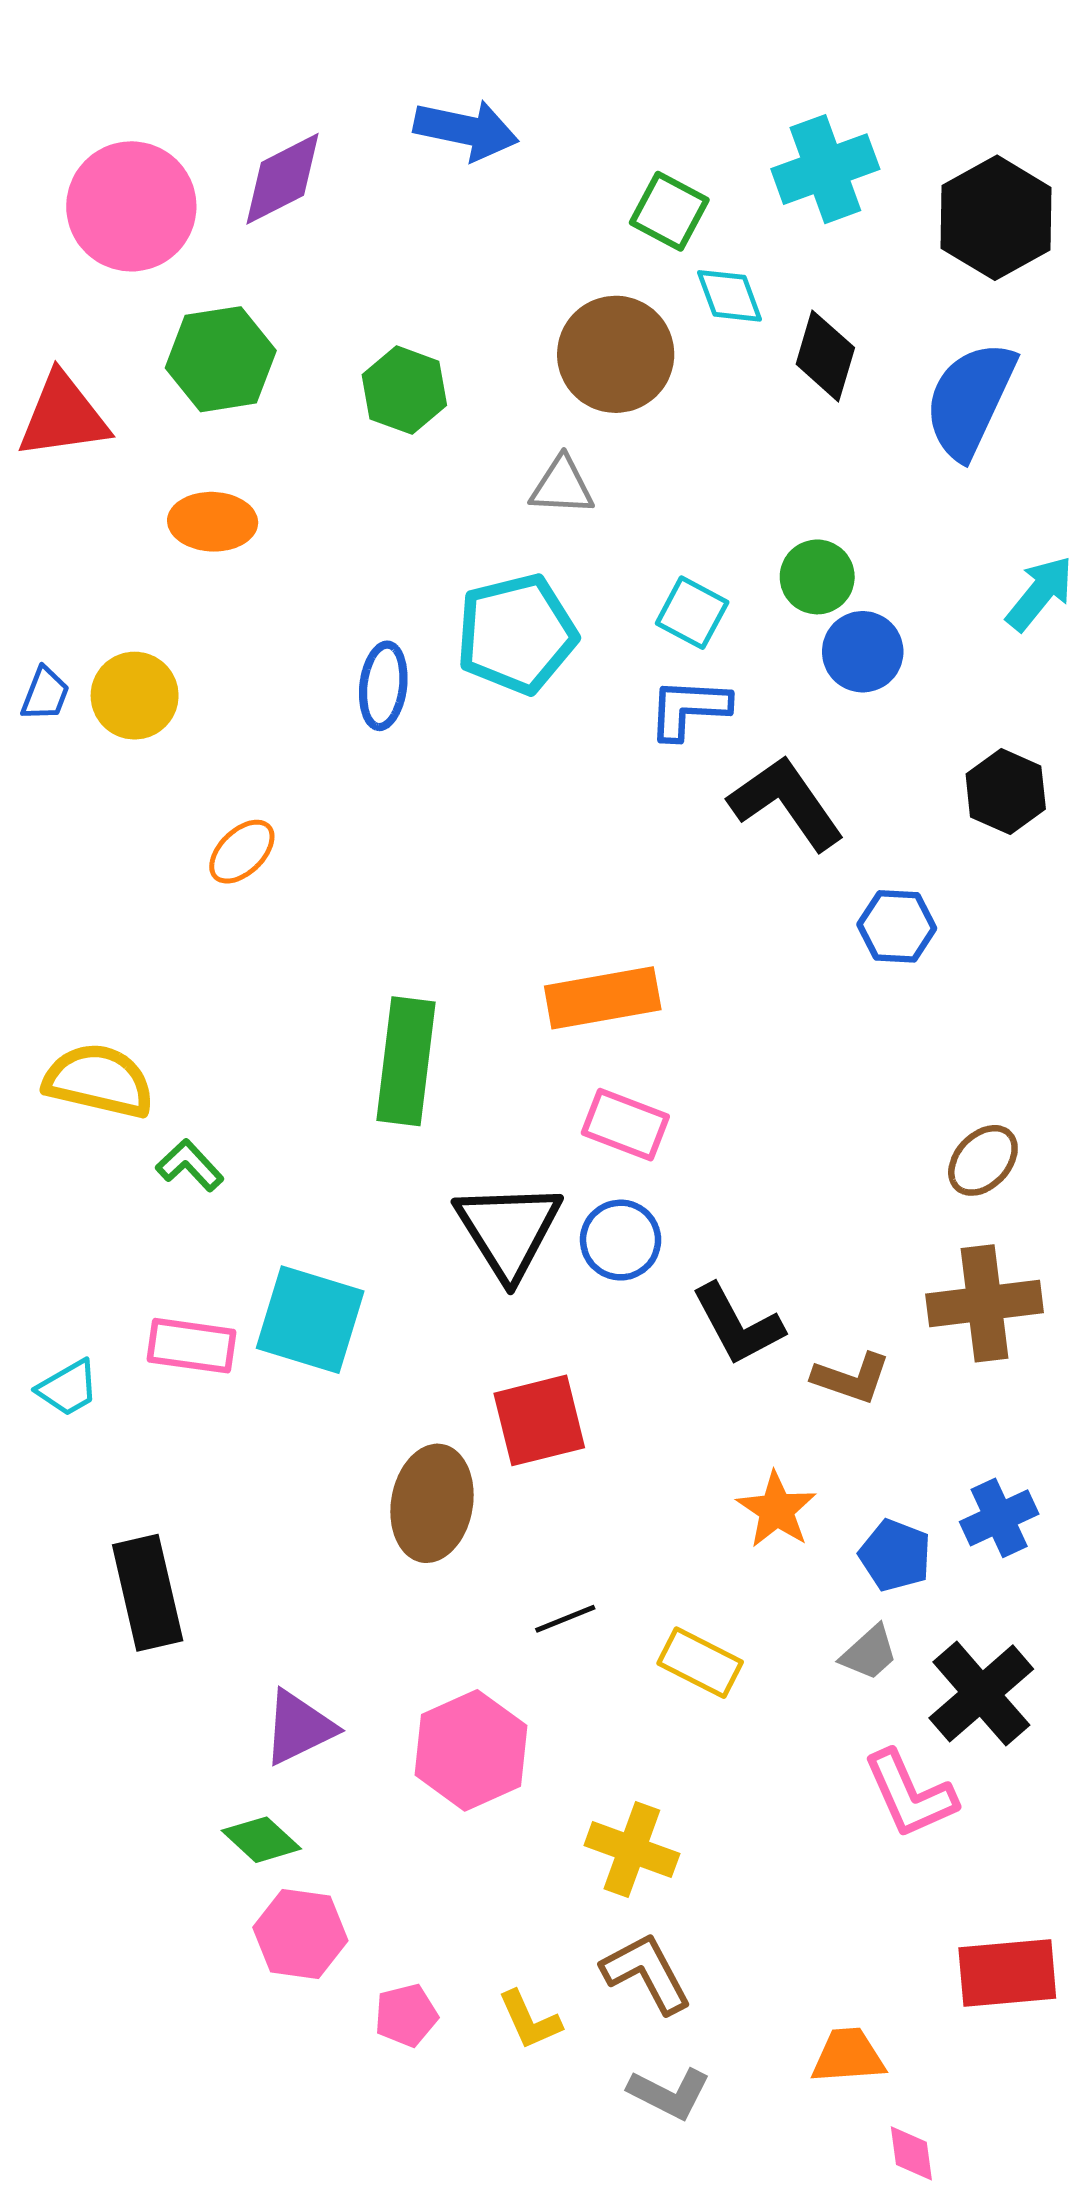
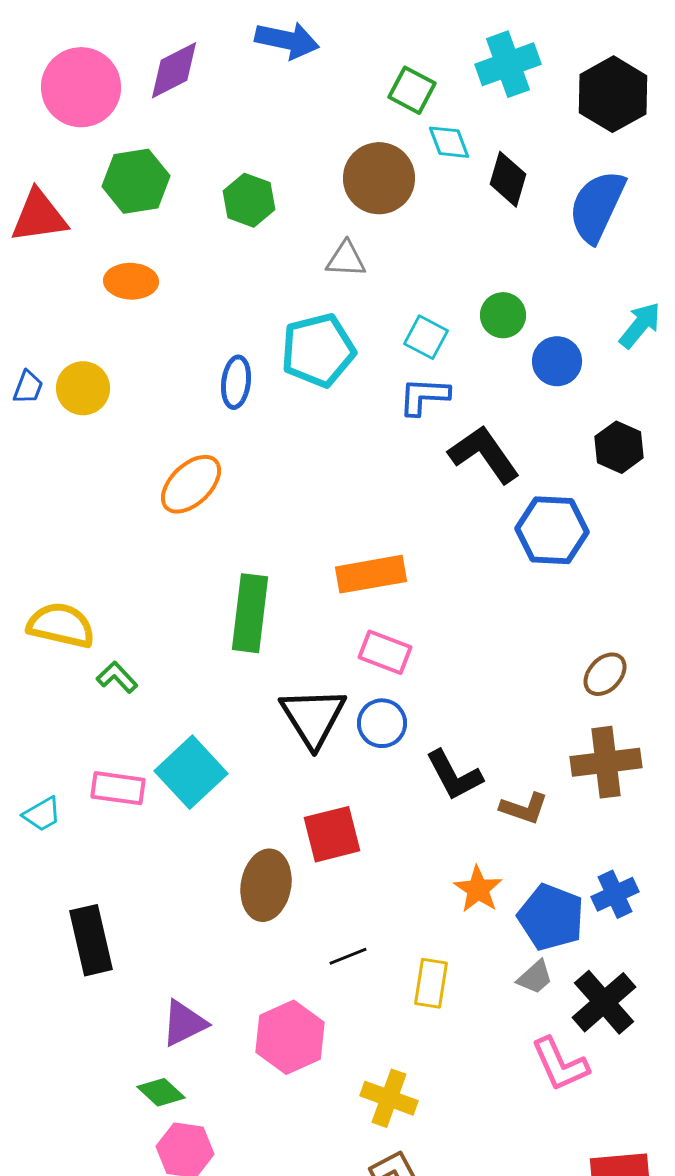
blue circle: (863, 652) -> (557, 361), moved
orange ellipse: (242, 852) -> (191, 484), moved, size x1.5
blue hexagon: (897, 926) -> (552, 530), size x1.5
cyan square: (310, 1320) -> (191, 772), turned 30
blue pentagon: (895, 1555) -> (551, 917), size x1.5
yellow rectangle: (700, 1663) -> (431, 983), turned 72

